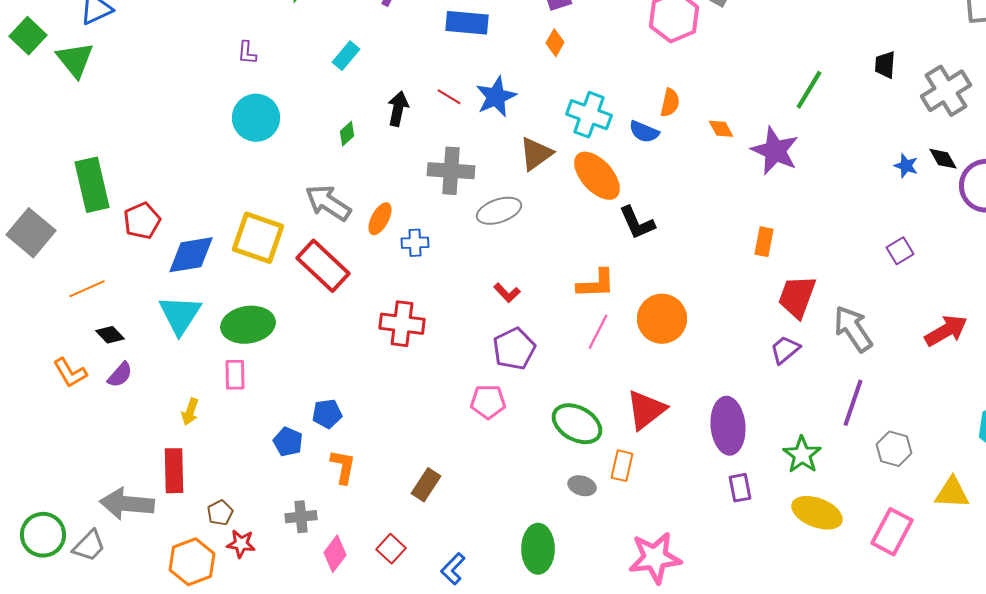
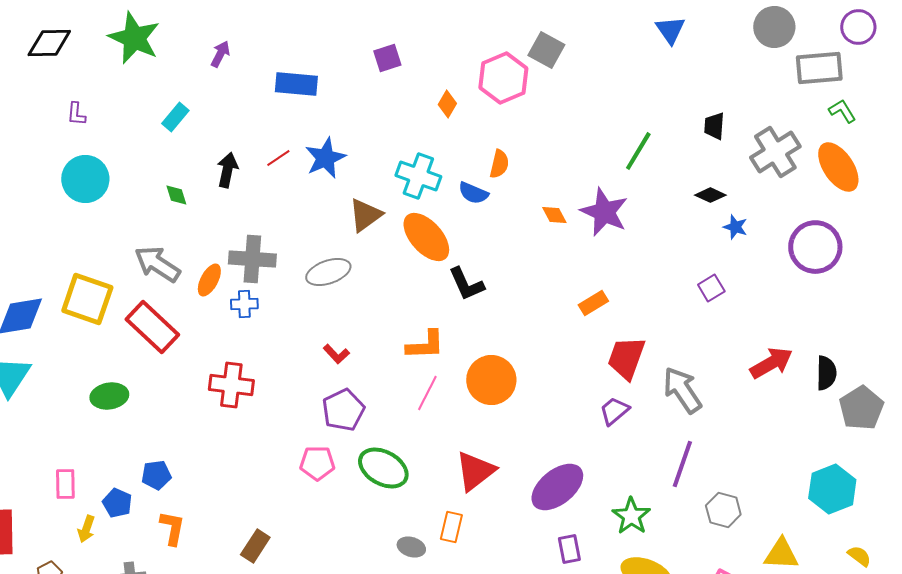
orange diamond: (555, 43) -> (447, 104), moved
red line: (449, 97) -> (278, 158), turned -65
orange diamond: (721, 129) -> (554, 215), moved
green diamond: (347, 134) -> (176, 195), turned -65
black diamond: (943, 159) -> (710, 195), moved, turned -36
gray cross: (451, 171) -> (252, 259), moved
orange rectangle: (764, 242) -> (593, 303), turned 48
purple square: (900, 251) -> (711, 288), moved
green ellipse: (248, 325) -> (109, 396), moved, size x0.7
red arrow: (946, 331) -> (771, 363), moved
pink rectangle: (235, 375) -> (65, 484), moved
yellow arrow: (190, 412) -> (86, 529), moved
green ellipse: (577, 424) -> (383, 468), moved
purple ellipse: (728, 426) -> (557, 487), turned 56

